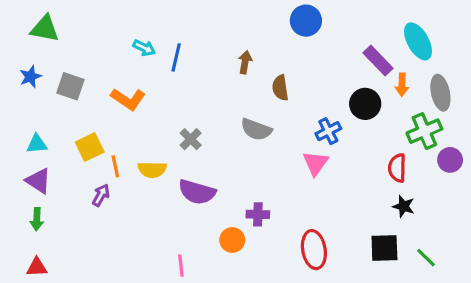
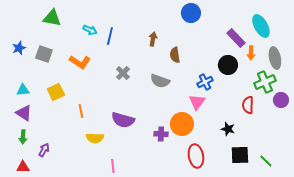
green triangle: (45, 29) -> (52, 18), moved
gray cross: (191, 139) -> (123, 73), moved
orange line: (115, 166) -> (81, 111), moved
yellow semicircle: (152, 170) -> (95, 138), moved
purple arrow: (101, 195) -> (44, 150), moved
black star: (404, 206) -> (228, 129), moved
orange circle: (232, 240) -> (182, 124), moved, size x1.5

